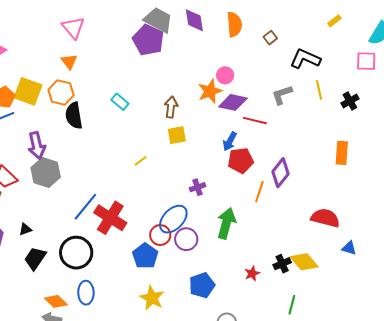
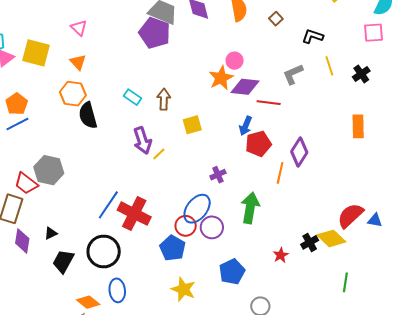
pink triangle: (73, 28) -> (79, 28), size x0.7
black L-shape: (305, 59) -> (313, 36), size x0.7
yellow square: (28, 91) -> (36, 53), moved
brown arrow: (171, 107) -> (164, 99), moved
purple arrow: (37, 145) -> (142, 140), moved
gray hexagon: (46, 172) -> (49, 170), moved
red semicircle: (325, 218) -> (350, 216), moved, turned -52
green line: (292, 305) -> (345, 282), moved

